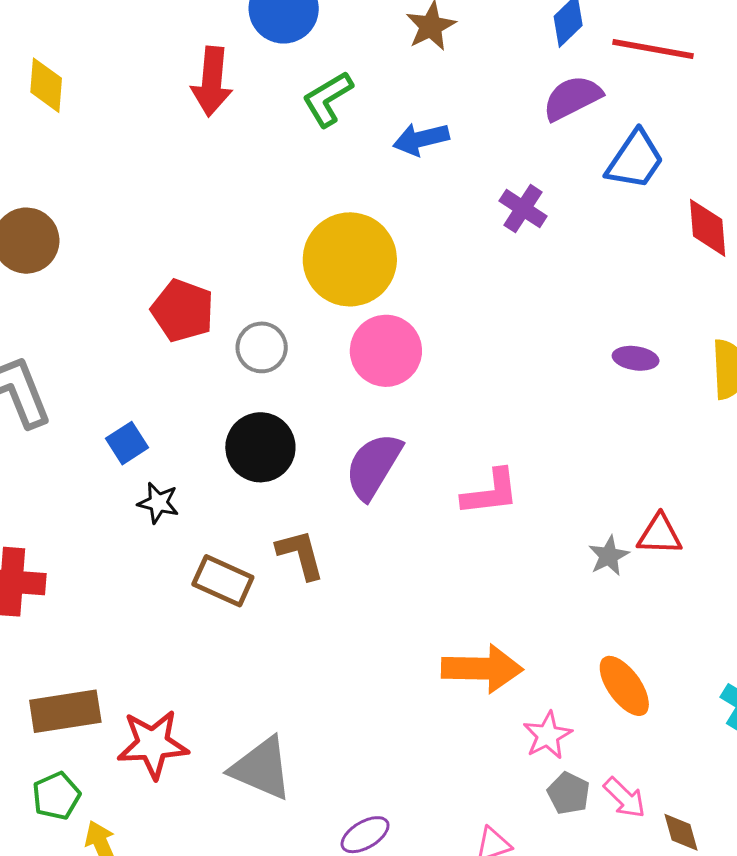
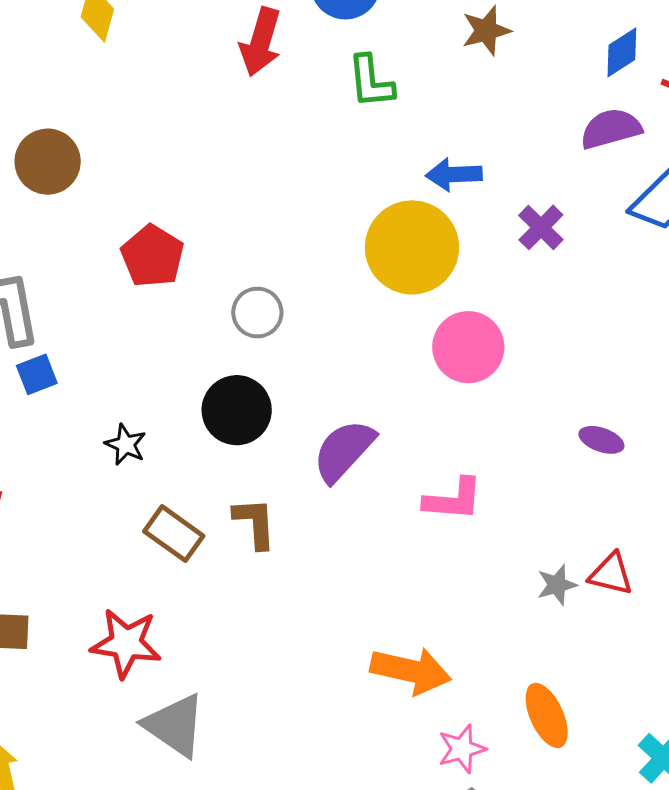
green L-shape: (328, 99) -> (371, 82), turned -76
blue arrow: (421, 139) -> (454, 174), moved
yellow circle: (350, 259) -> (412, 247), moved
red pentagon: (183, 311) -> (152, 256), moved
pink circle: (386, 351) -> (468, 347), moved
purple ellipse: (636, 358) -> (601, 440), moved
blue square: (127, 443) -> (37, 374), moved
red star: (153, 744) -> (126, 643), moved

